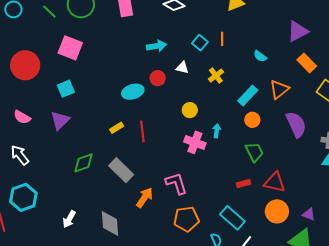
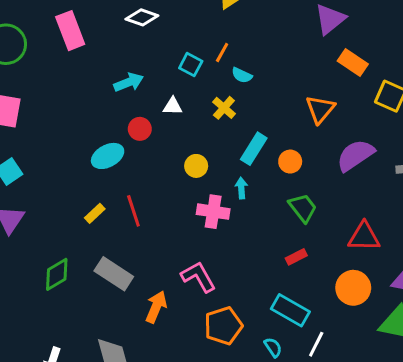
orange line: (222, 39) -> (222, 53), turned 40
cyan semicircle: (260, 56) -> (242, 75), moved
cyan rectangle: (248, 95) -> (254, 149), moved
purple semicircle: (296, 124) -> (355, 155), turned -88
red triangle: (275, 182) -> (364, 237), moved

